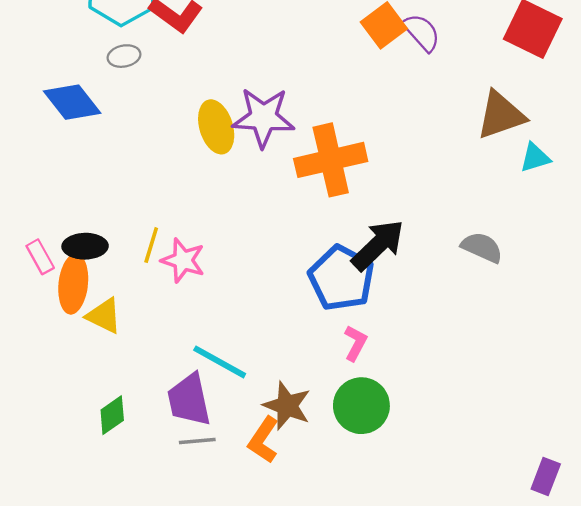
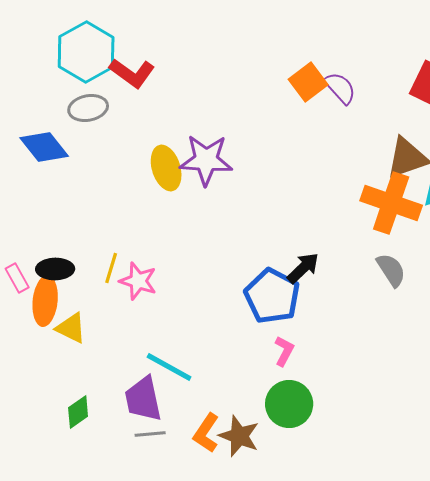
gray ellipse: (124, 56) -> (88, 108), size x1.4
orange cross: (331, 160) -> (391, 203), moved, turned 32
black arrow: (378, 245) -> (303, 268), size x0.7
gray semicircle: (482, 247) -> (391, 270), turned 33
brown star: (287, 406) -> (239, 436), moved

